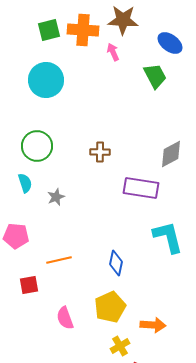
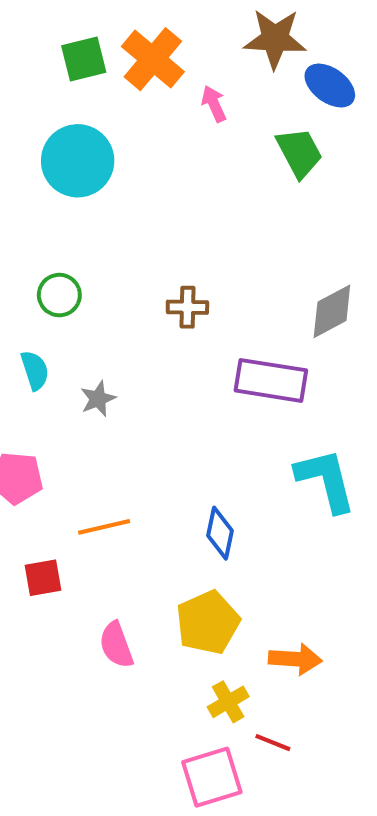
brown star: (123, 20) -> (275, 39), moved
orange cross: (83, 30) -> (153, 59), turned 36
green circle: (37, 146) -> (59, 295), size x0.7

